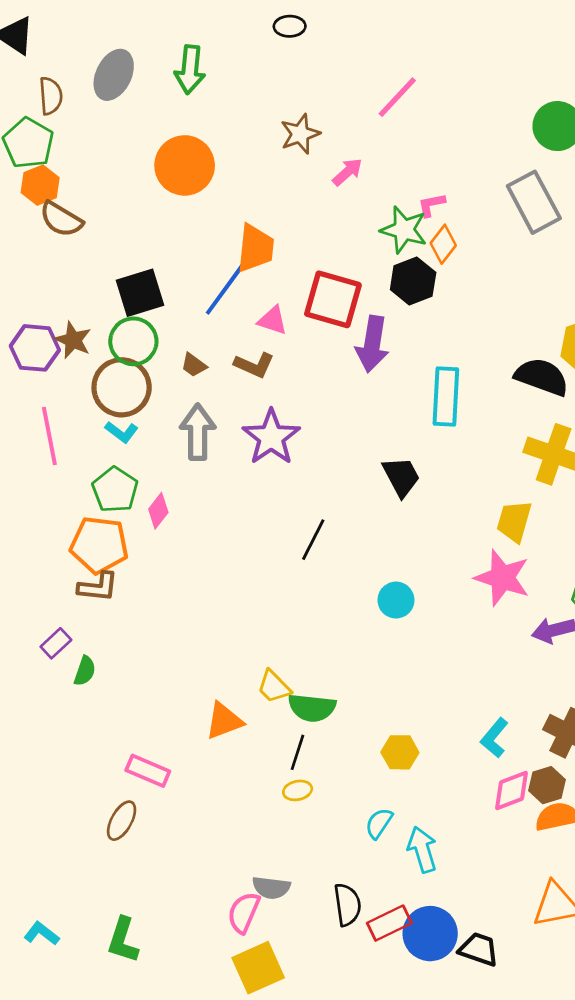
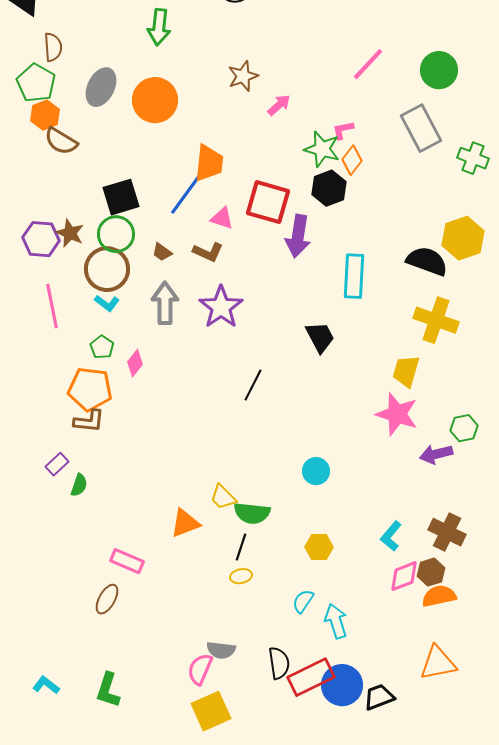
gray ellipse: (114, 75) -> (101, 87), moved
pink line: (397, 97) -> (368, 64), moved
green pentagon: (115, 490) -> (102, 347), size x0.7
cyan circle: (396, 600) -> (316, 471), moved
red rectangle: (389, 923) -> (311, 677), size x1.4
black trapezoid: (479, 949) -> (379, 697), turned -40

